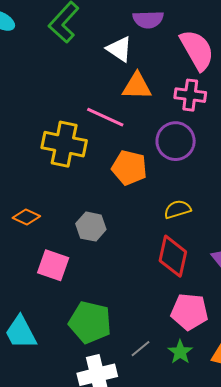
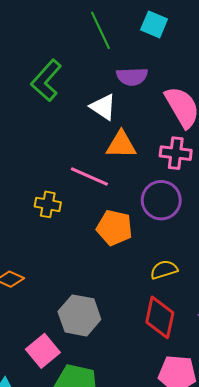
yellow cross: (64, 144) -> (48, 204), size x0.6
gray hexagon: (91, 227) -> (79, 315), moved, size x1.4
pink square: (53, 265) -> (43, 351), moved, turned 32

